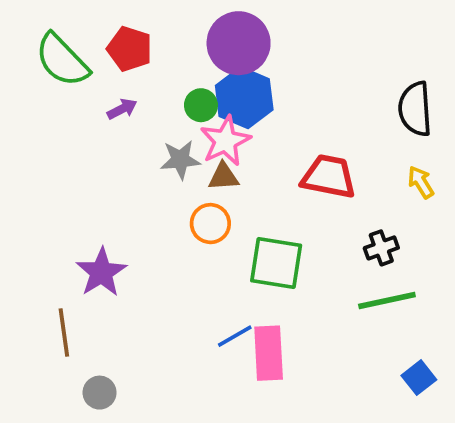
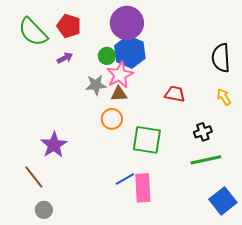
red trapezoid: (329, 177) -> (175, 94), size x0.7
brown line: (64, 332) -> (34, 177), turned -30
blue square: (419, 378) -> (223, 201), size x1.5
gray circle: (100, 393) -> (44, 210), moved

